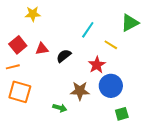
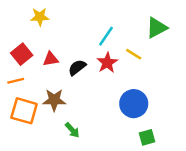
red star: (97, 65) -> (107, 63), moved
brown star: (80, 91) -> (54, 100), moved
green arrow: (60, 108) -> (72, 130), turned 32

